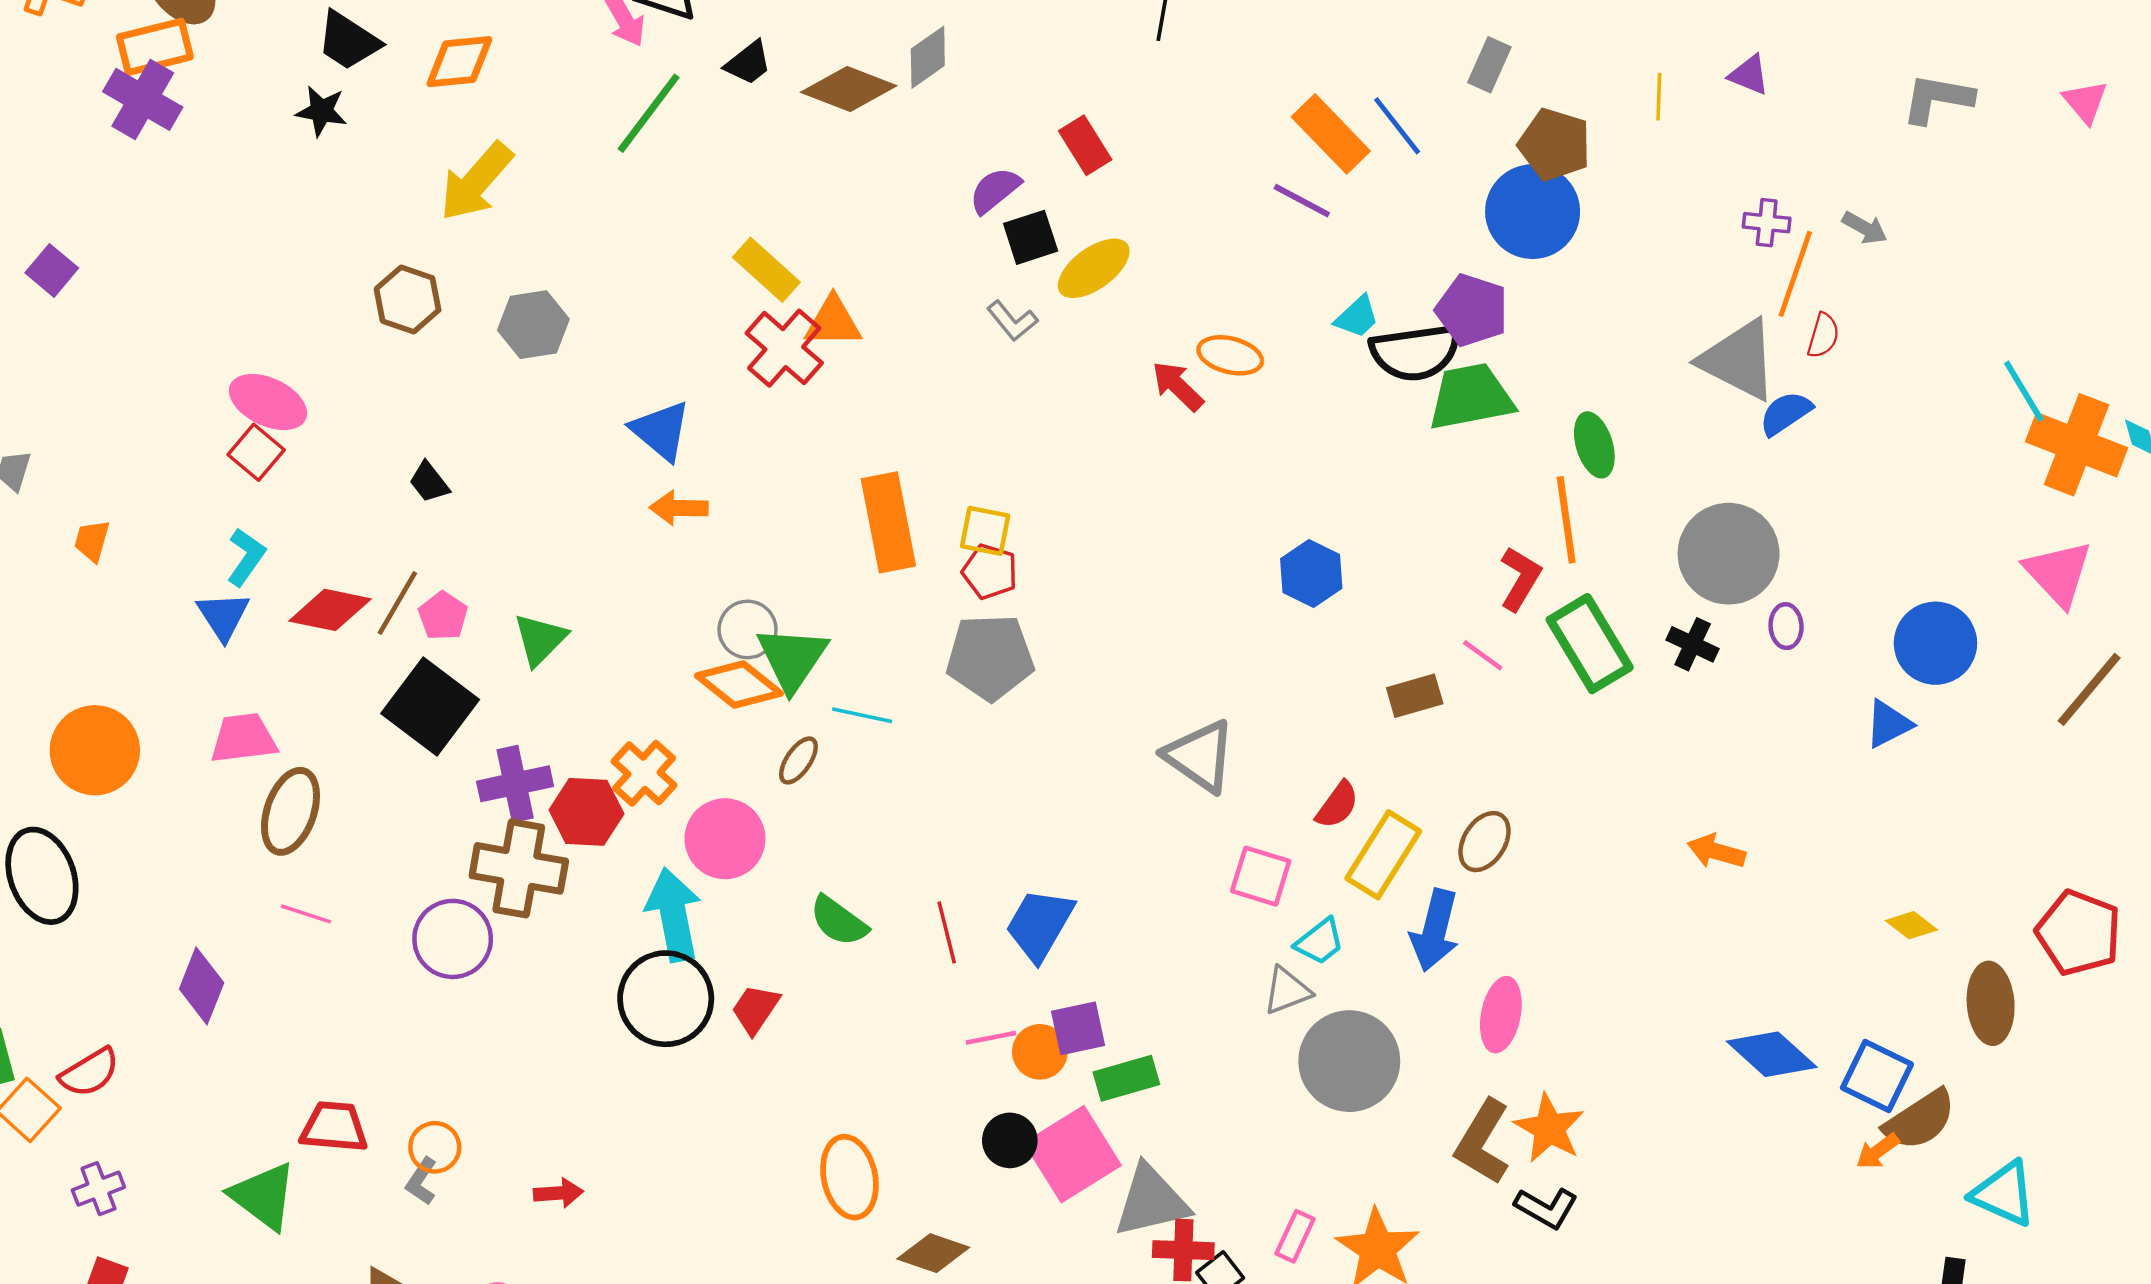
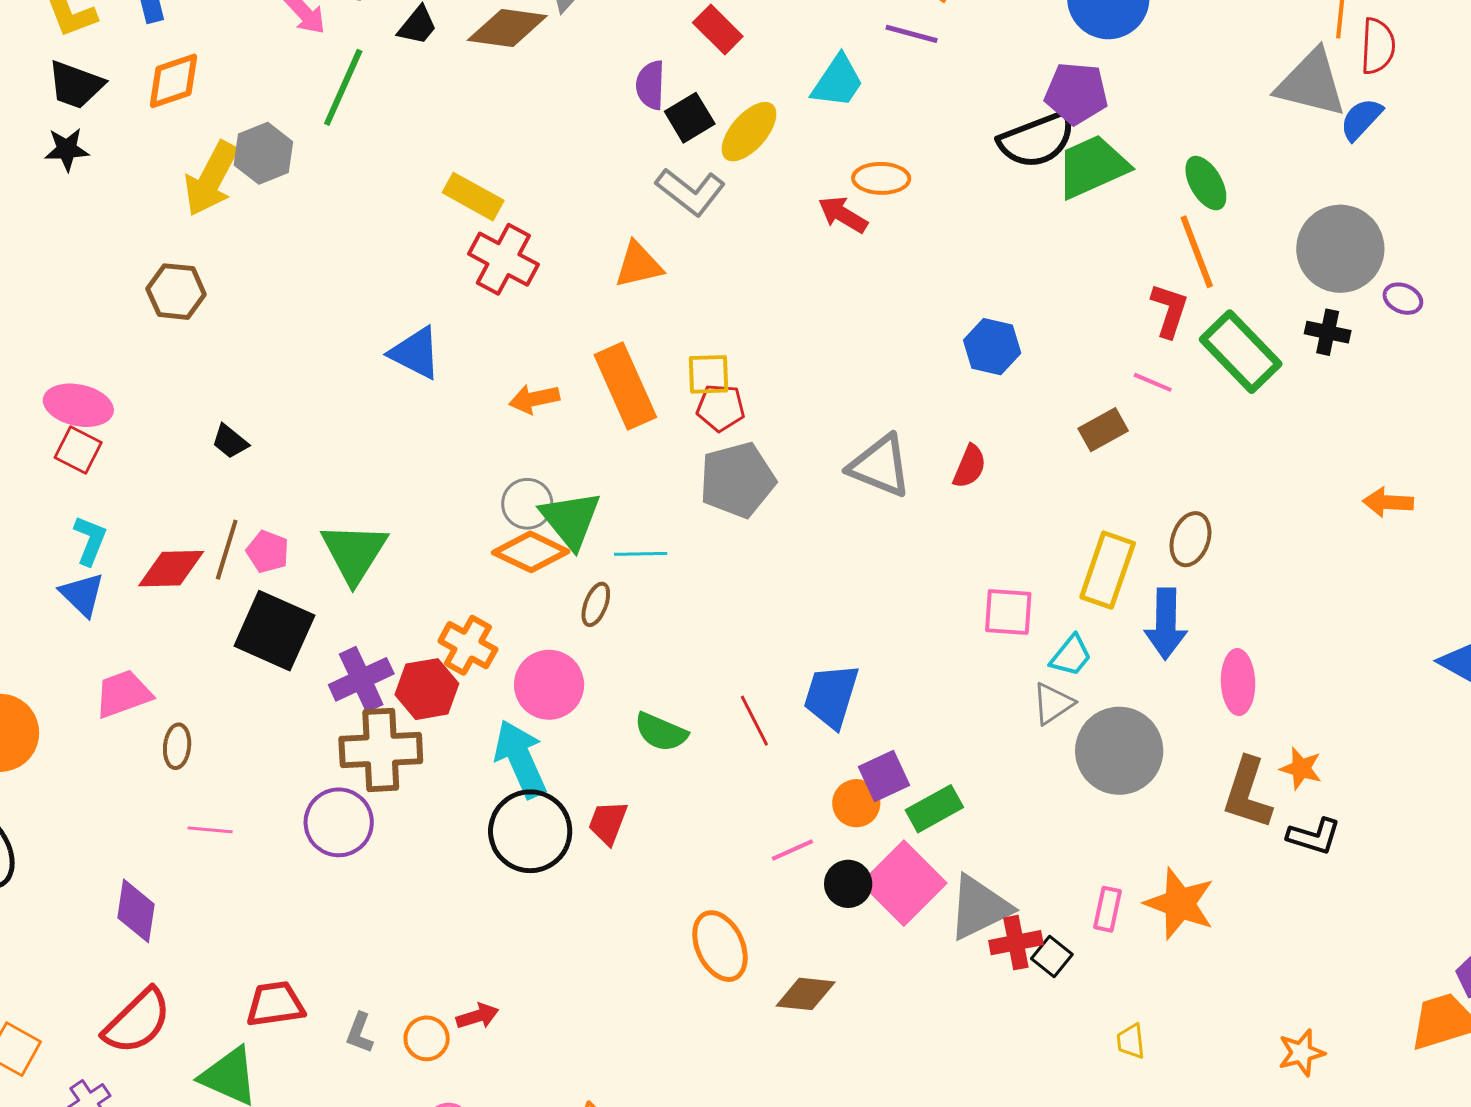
purple semicircle: (995, 190) -> (650, 85), turned -36
cyan trapezoid: (1357, 317) -> (838, 81), moved, size x1.4
gray L-shape: (1012, 321) -> (691, 192), size x1.5
orange triangle: (833, 322) -> (638, 265), moved
gray hexagon: (533, 325) -> (263, 153), moved
red semicircle: (1823, 335) -> (1378, 46), size x1.4
orange arrow: (679, 508) -> (534, 399), moved
purple ellipse: (1786, 626) -> (1403, 299), turned -51
green triangle: (540, 639) -> (354, 553), size x1.4
gray triangle: (1200, 756) -> (880, 466), moved
red semicircle: (1337, 805) -> (970, 466), moved
brown ellipse: (290, 811) -> (177, 746), size x0.6
pink line: (991, 1038) -> (792, 850), moved
red semicircle: (89, 1073) -> (137, 1021), moved, size x1.4
orange star: (1549, 1128) -> (1301, 768), size x0.7
orange circle: (435, 1147) -> (427, 1038), moved

